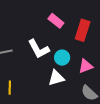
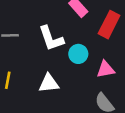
white triangle: (56, 78) -> (49, 83), moved

